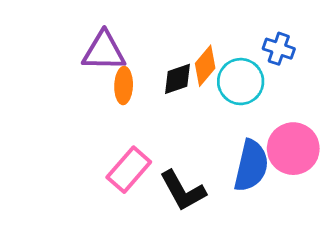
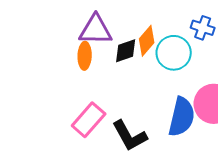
purple triangle: (104, 51) -> (96, 30), moved

